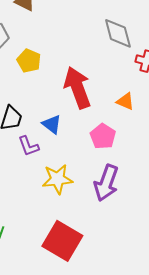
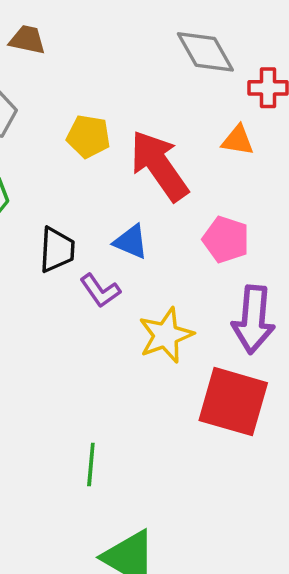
yellow pentagon: (29, 61) -> (89, 136), moved
orange triangle: (125, 101) -> (238, 140), moved
red square: (62, 241) -> (233, 402), moved

